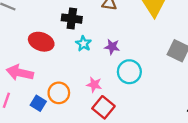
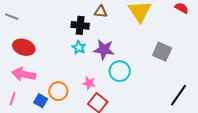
black cross: (72, 19) -> (80, 25), moved
red ellipse: (41, 42) -> (24, 47), moved
purple star: (112, 47) -> (104, 50), size x1.5

